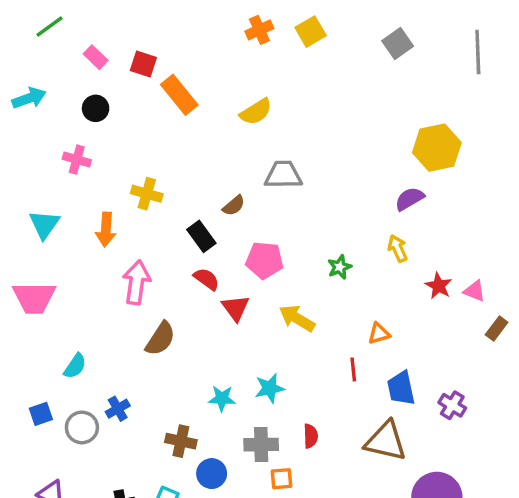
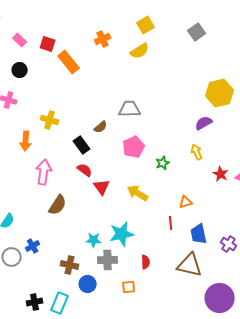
orange cross: (259, 30) -> (103, 39), moved
yellow semicircle: (256, 112) -> (140, 51), moved
pink pentagon: (265, 260) -> (134, 147), moved, turned -30
cyan star: (270, 388) -> (122, 234), size x1.4
gray cross: (261, 445) -> (108, 260), moved

